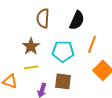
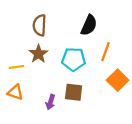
brown semicircle: (43, 18) -> (40, 25), moved
yellow line: (31, 67) -> (16, 67), moved

